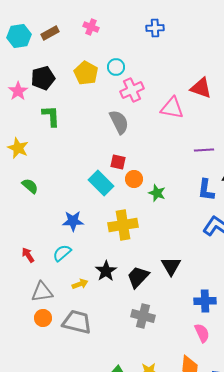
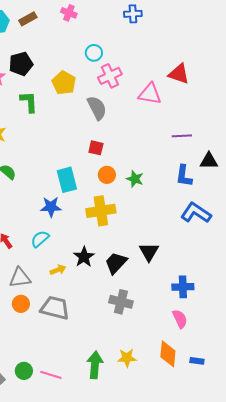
yellow pentagon: (86, 73) -> (64, 83), moved
orange circle: (134, 179) -> (107, 175), moved
cyan rectangle: (101, 183) -> (67, 180), moved, turned 30

